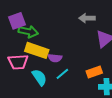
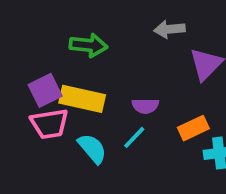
purple square: (17, 21) -> (45, 90), moved
green arrow: (28, 32) -> (88, 45), moved
purple semicircle: (55, 58) -> (145, 106), moved

